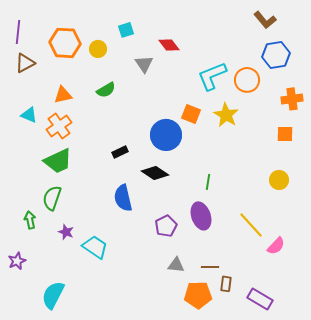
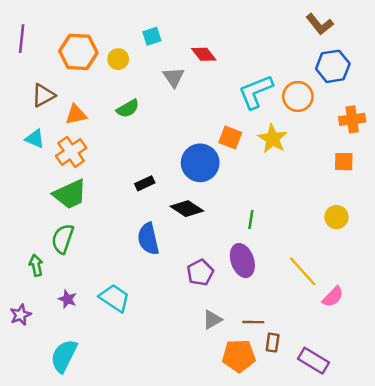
brown triangle: (25, 63) -> (43, 95), moved
purple star: (66, 232) -> (67, 299), moved
gray triangle: (176, 265) -> (212, 320), turned -36

